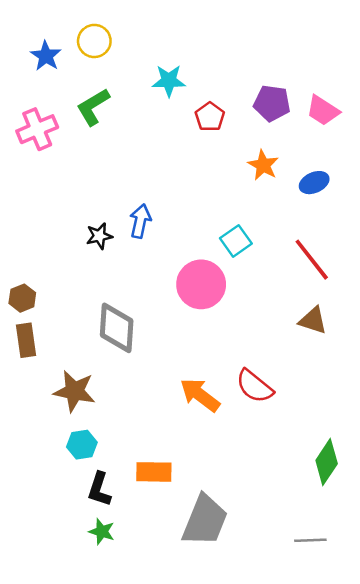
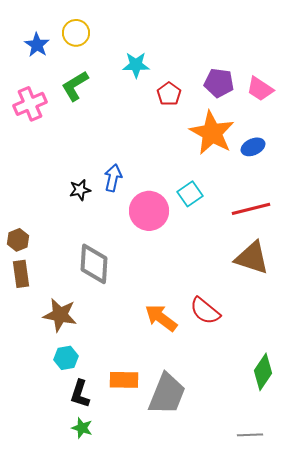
orange star: (263, 165) -> (212, 133), size x1.8
red line: (312, 260) -> (251, 209), turned -66
pink circle: (201, 284) -> (149, 211), moved
brown triangle: (313, 320) -> (252, 258), size x1.5
gray trapezoid: (205, 520) -> (167, 394), moved

